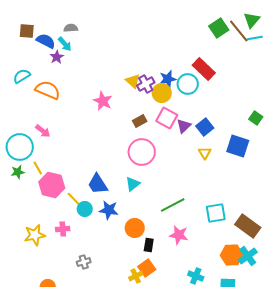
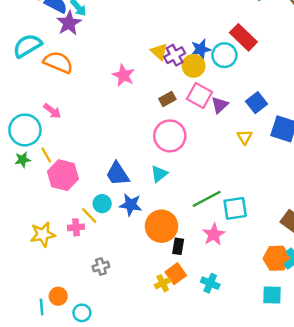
purple star: (57, 57) -> (69, 23), size x1.5
cyan semicircle: (22, 76) -> (27, 46), size x1.4
blue square: (205, 127) -> (256, 103), moved
yellow line: (74, 199) -> (89, 215), moved
cyan square: (216, 213) -> (235, 208), moved
orange circle: (135, 228) -> (161, 226), size x1.4
pink star: (179, 235) -> (214, 234), turned 30
cyan cross: (196, 276) -> (210, 283), moved

